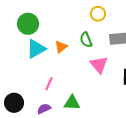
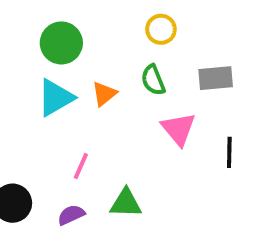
yellow circle: (98, 14) -> (161, 29), moved
green circle: (28, 24) -> (61, 43), moved

